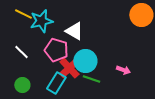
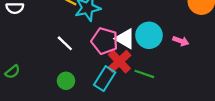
white triangle: (74, 31) -> (125, 39), moved
cyan circle: (85, 61) -> (149, 35), moved
pink arrow: (123, 70) -> (181, 41), moved

